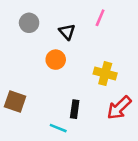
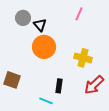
black triangle: (67, 32) -> (40, 25), moved
orange circle: (56, 60) -> (44, 47), size x1.5

